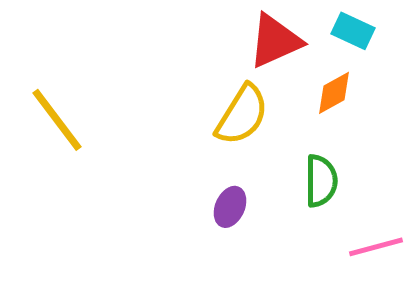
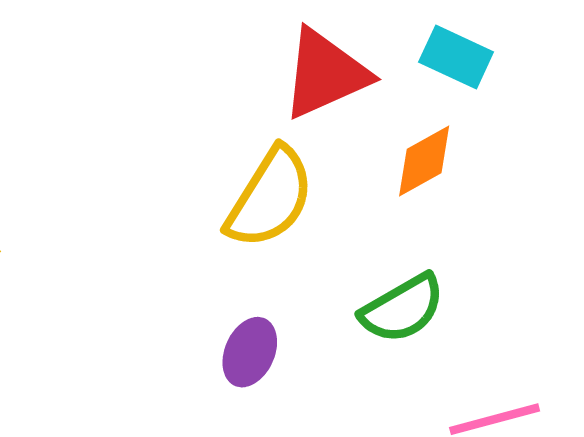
green semicircle: (321, 181) -> (402, 309), turned 60

